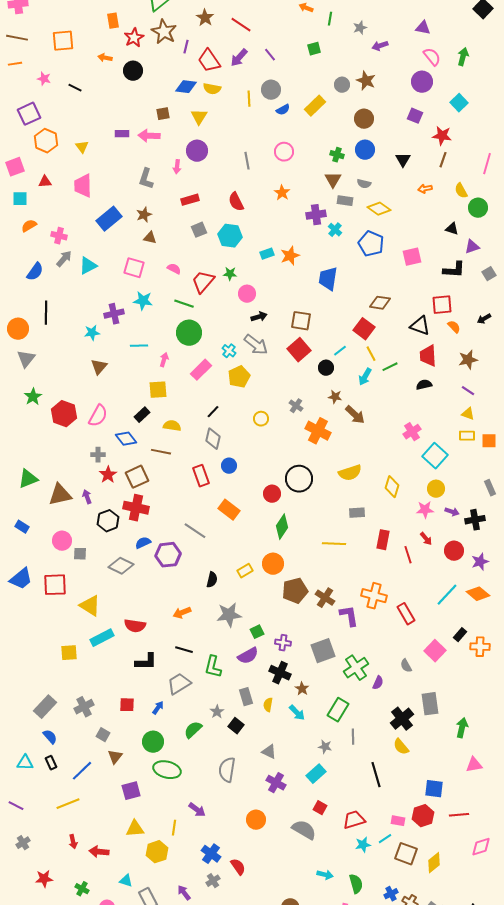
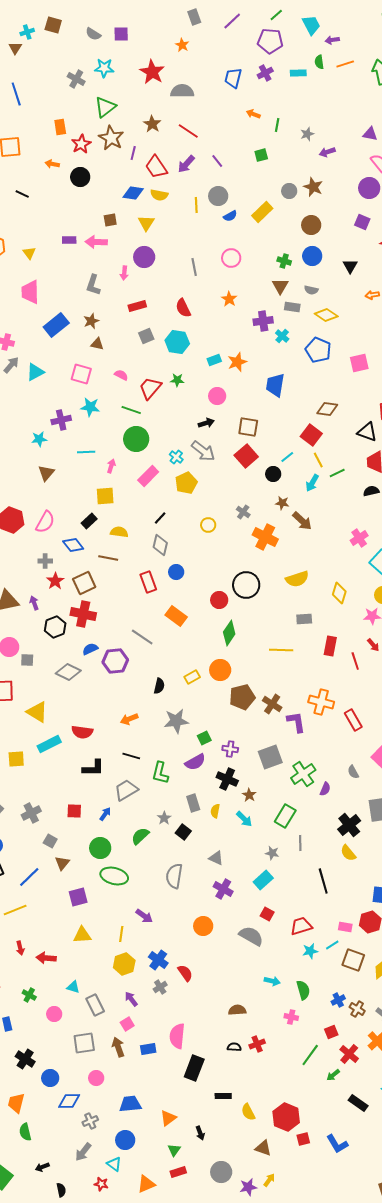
pink circle: (247, 294) -> (217, 396), moved
yellow hexagon: (157, 852) -> (124, 964), moved

